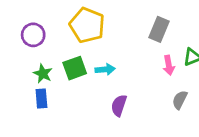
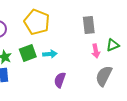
gray rectangle: (159, 29) -> (89, 25), turned -30
gray semicircle: (180, 100) -> (104, 76), size x1.5

